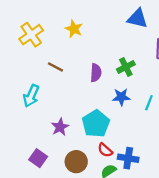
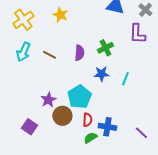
brown line: (55, 67) -> (49, 55), moved
cyan arrow: (31, 96) -> (23, 52), moved
red semicircle: (105, 150) -> (87, 120), turned -128
brown circle: (76, 162) -> (62, 116), moved

